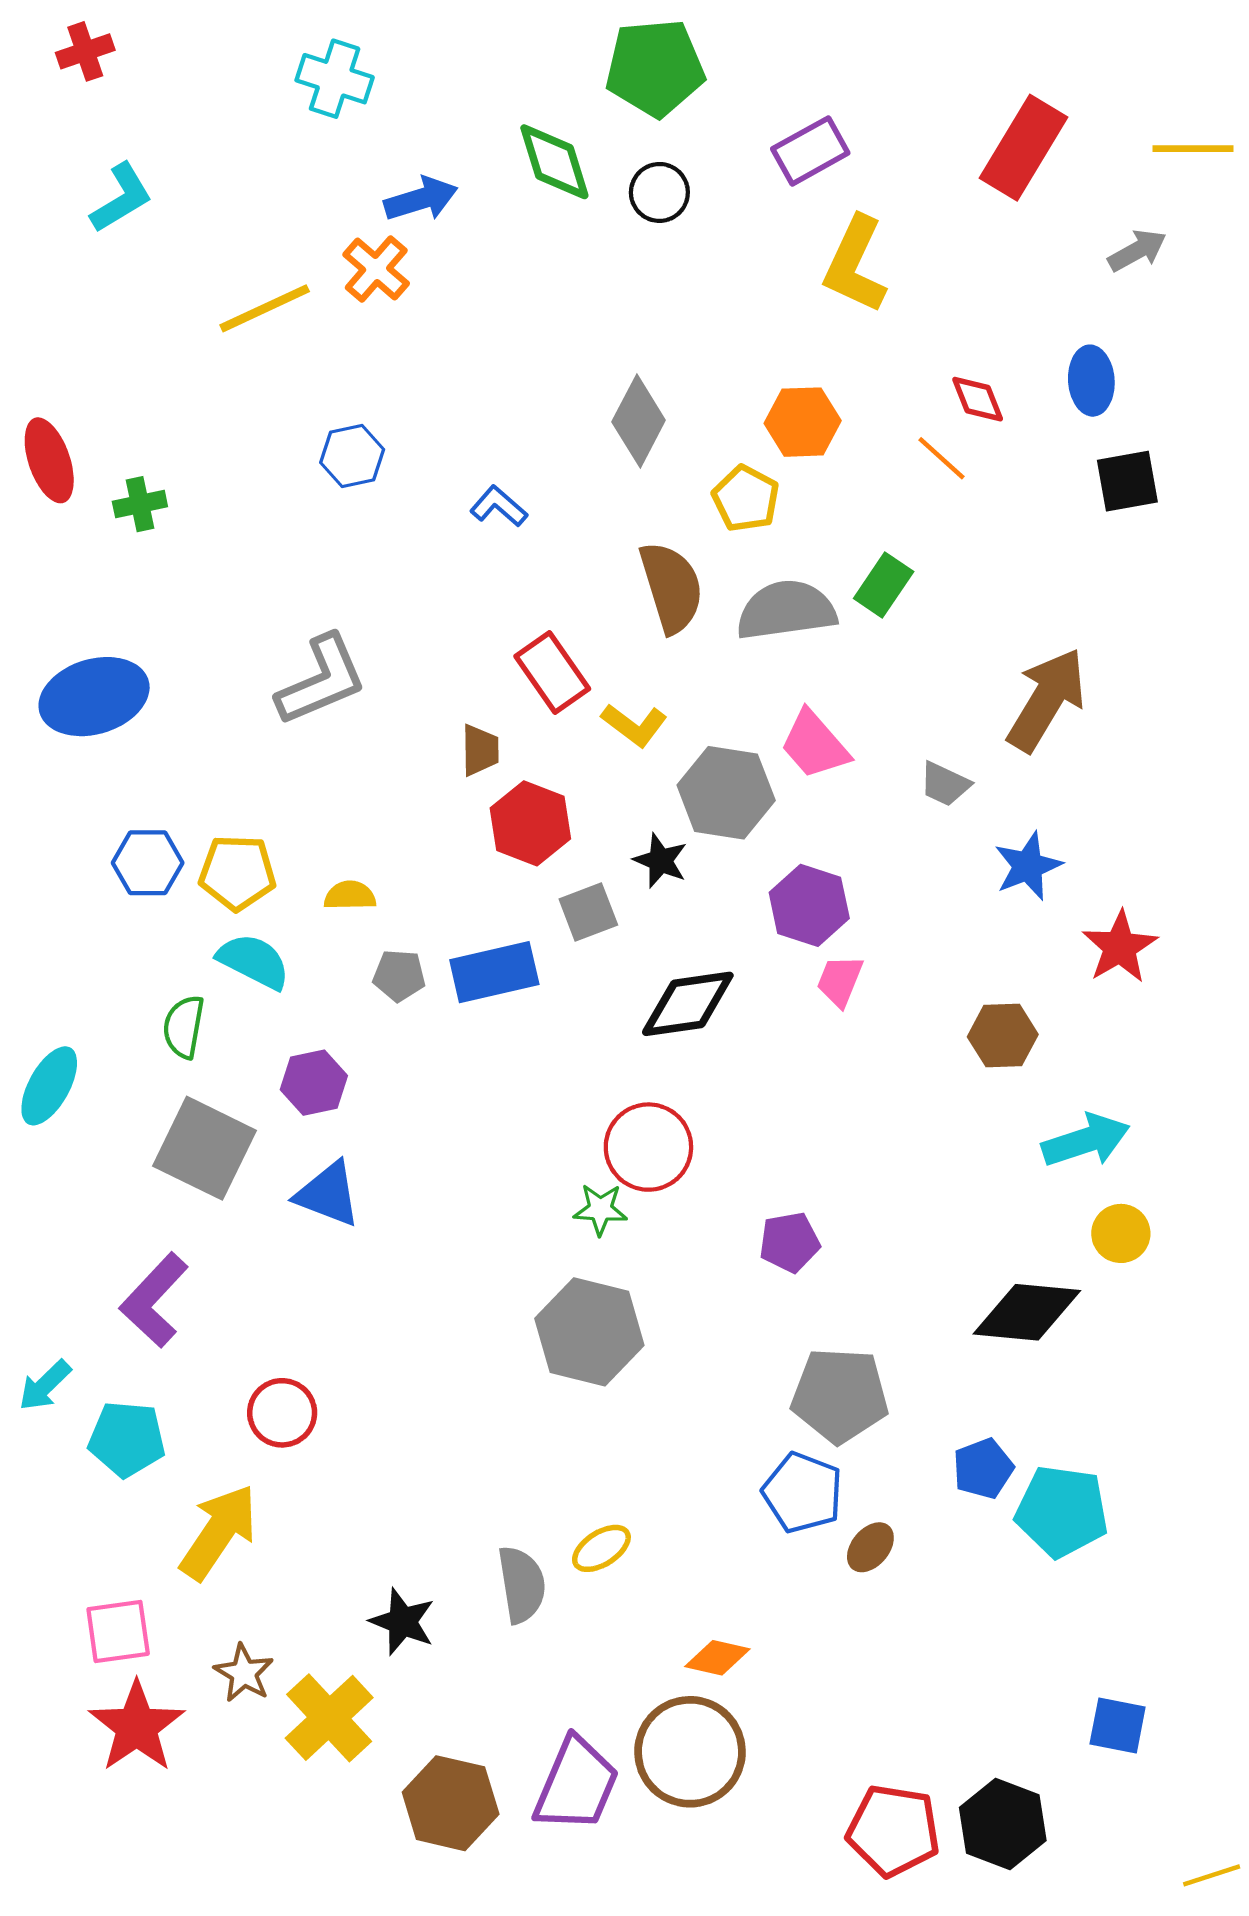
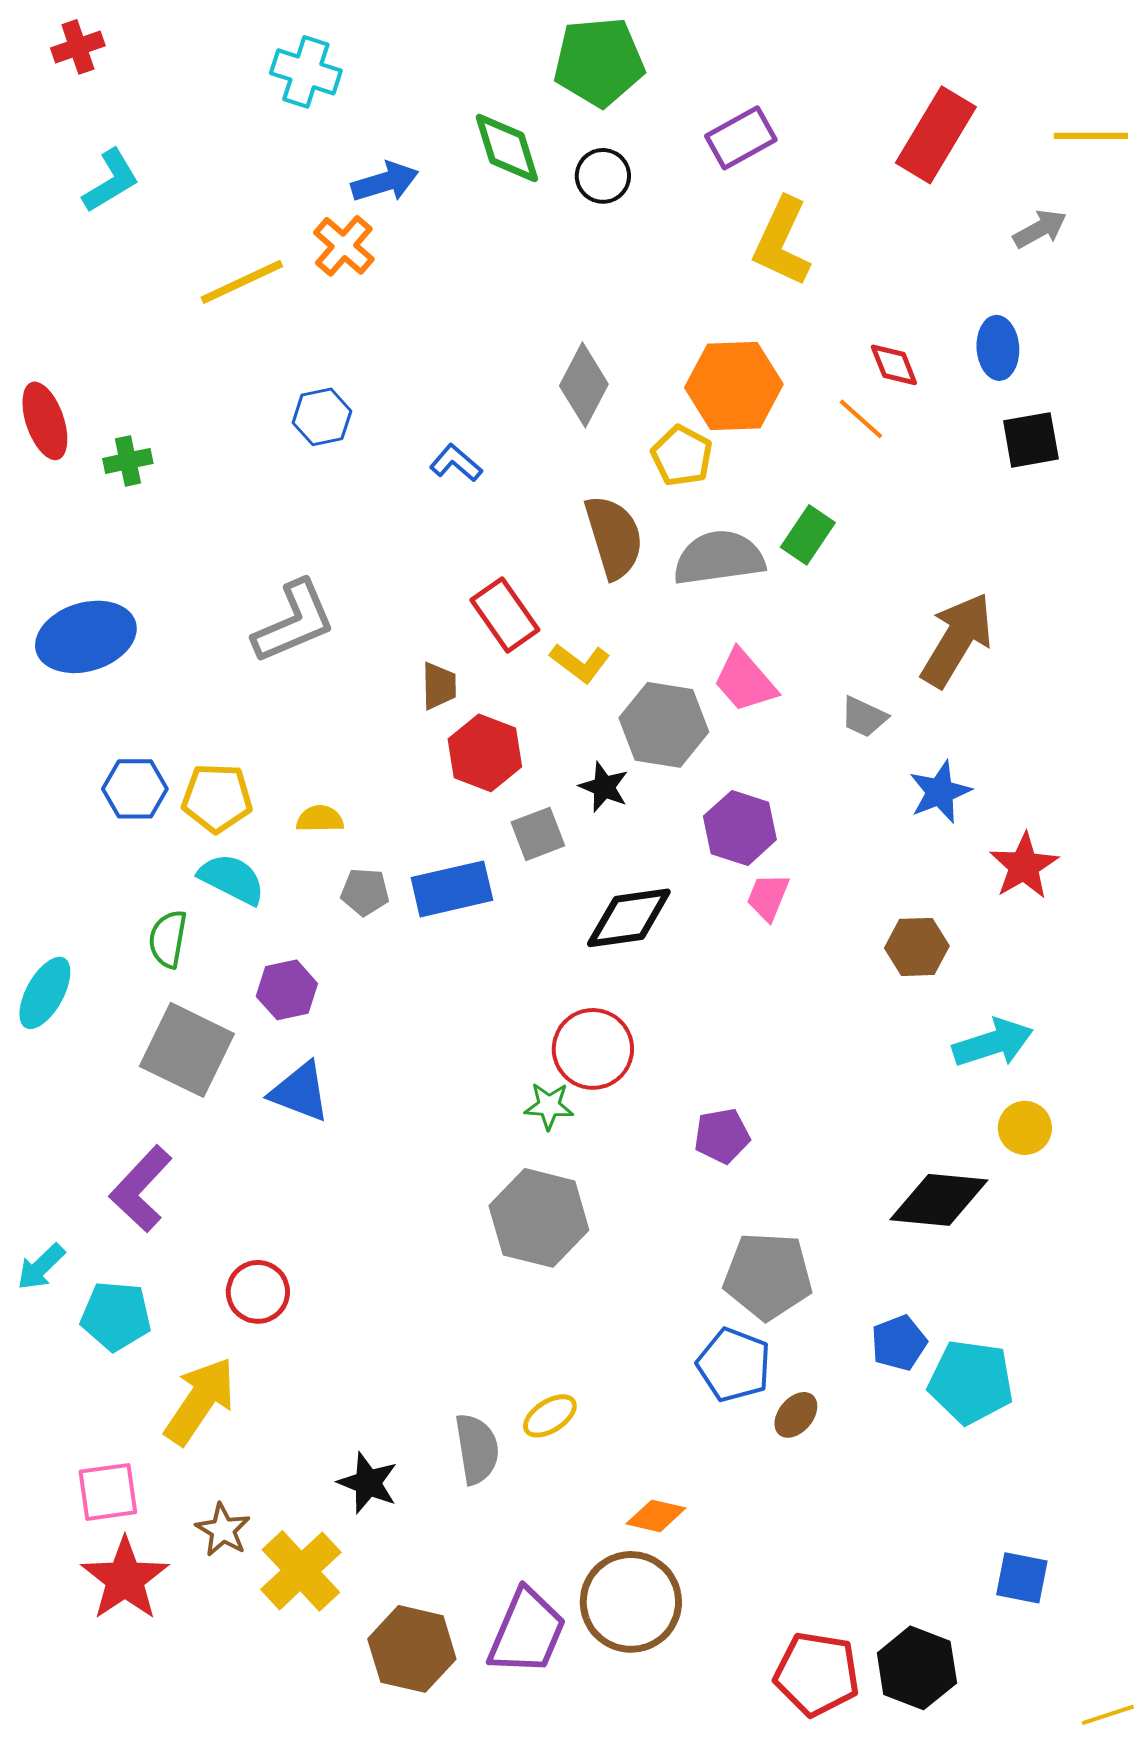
orange hexagon: (803, 422) -> (734, 386), size x1.4

